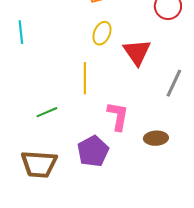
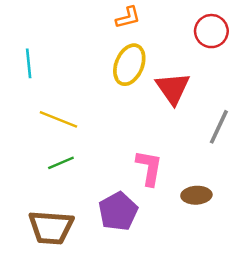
yellow ellipse: (102, 33) -> (129, 65), size x1.4
yellow line: (85, 78) -> (58, 119), moved, turned -68

